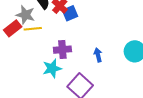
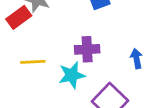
yellow line: (33, 29) -> (33, 62), moved

